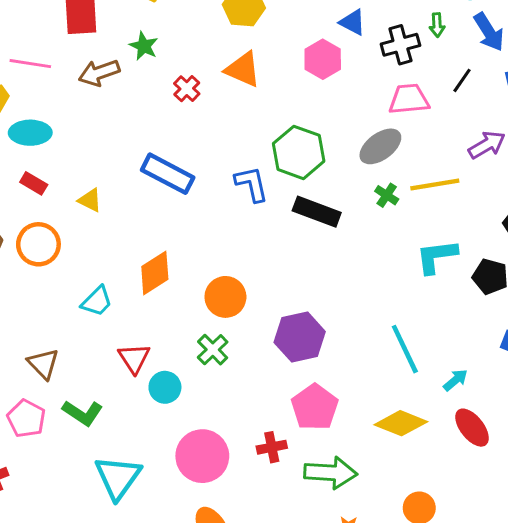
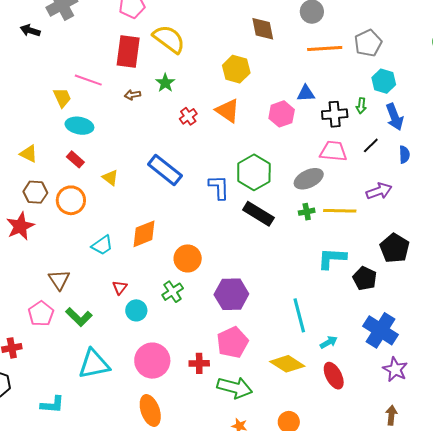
blue triangle: (353, 22) -> (306, 93), turned -42
brown arrow: (99, 73) -> (132, 95), size x0.6
green cross: (387, 195) -> (307, 212), turned 35
red triangle: (134, 358) -> (120, 287), size x0.7
cyan triangle: (118, 477) -> (94, 364), turned 32

